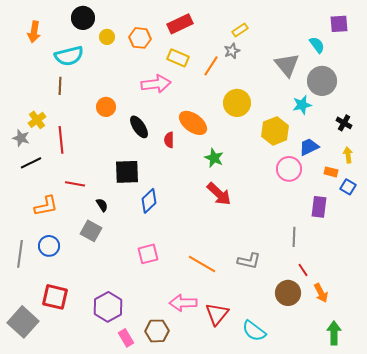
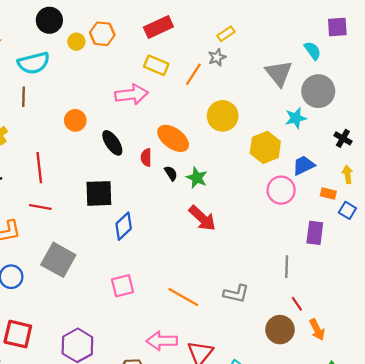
orange hexagon: (140, 38) -> (102, 34), moved
red line: (61, 140) -> (39, 168), moved
black semicircle: (102, 205) -> (171, 173), moved
gray square: (91, 231) -> (58, 260), size x1.4

